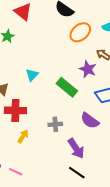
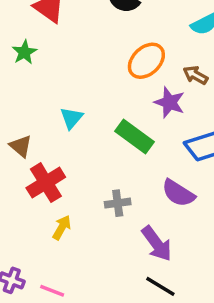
orange ellipse: (80, 32) -> (146, 61), moved
red cross: (15, 110) -> (46, 183), turned -30

